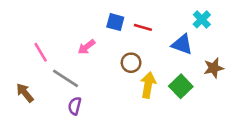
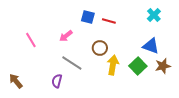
blue triangle: (182, 44) -> (151, 46), moved
brown star: (214, 68) -> (163, 66), moved
gray line: (66, 78) -> (72, 63), moved
brown arrow: (25, 93) -> (16, 81), moved

